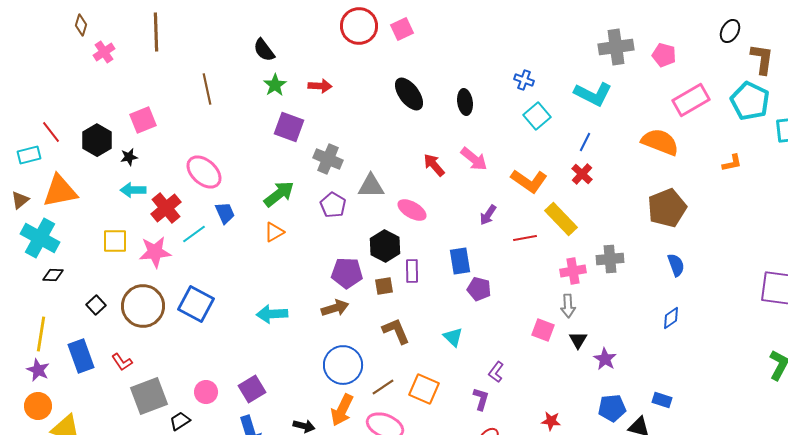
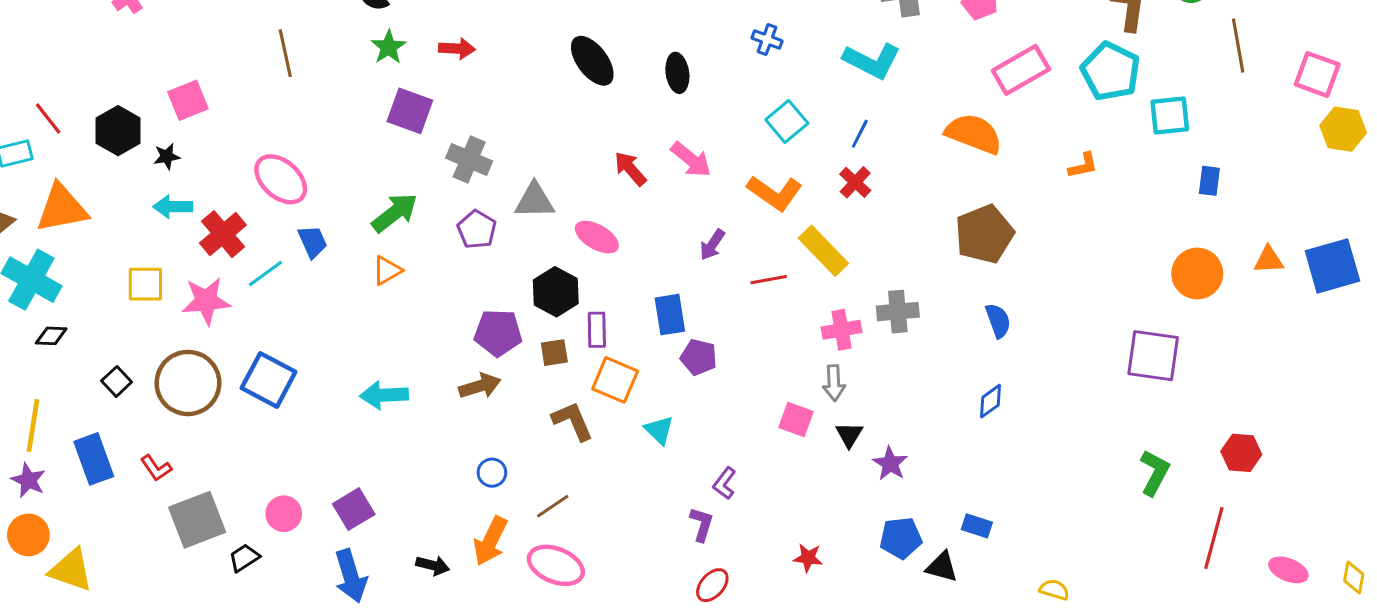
cyan square: (537, 116) -> (787, 122), moved
blue circle: (343, 365) -> (492, 473), size x0.5
orange square: (424, 389) -> (615, 380), moved

